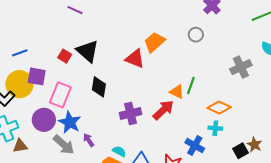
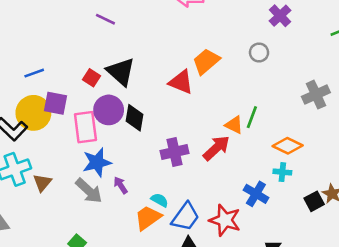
pink rectangle: (60, 95) -> (85, 127), turned -30
purple circle: (44, 120) -> (109, 110), moved
blue star: (70, 122) -> (97, 162), turned 30
brown triangle: (20, 146) -> (42, 183), moved, turned -42

